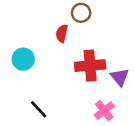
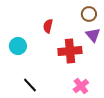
brown circle: (81, 13) -> (89, 14), moved
purple triangle: (120, 77) -> (93, 35), moved

